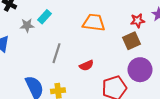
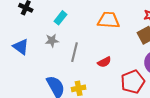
gray star: (27, 25) -> (52, 41), moved

